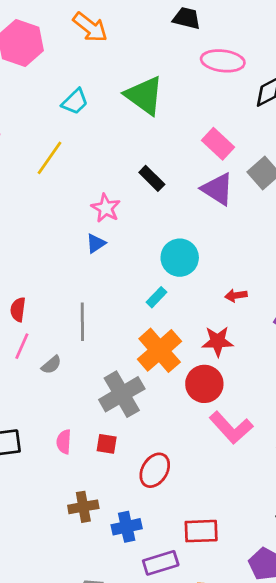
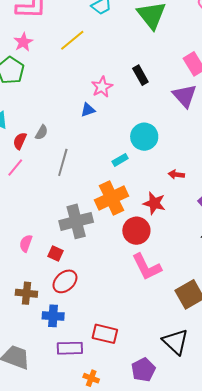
gray semicircle: (51, 365) -> (41, 132), moved, turned -35
red ellipse: (155, 470) -> (65, 281), moved

